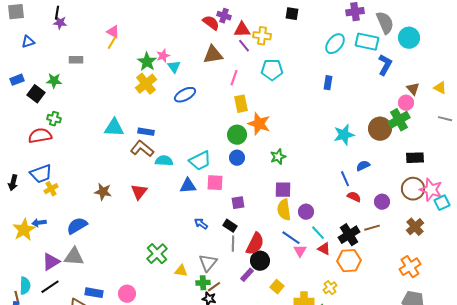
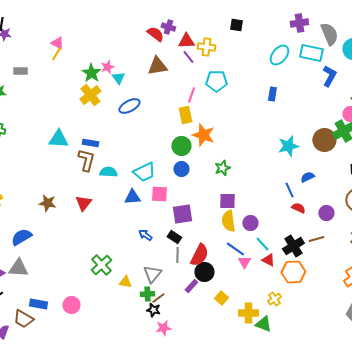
pink line: (234, 78) -> (191, 95), moved
brown L-shape: (142, 149) -> (86, 160), turned 65
purple square: (238, 203) -> (182, 214), size x1.5

